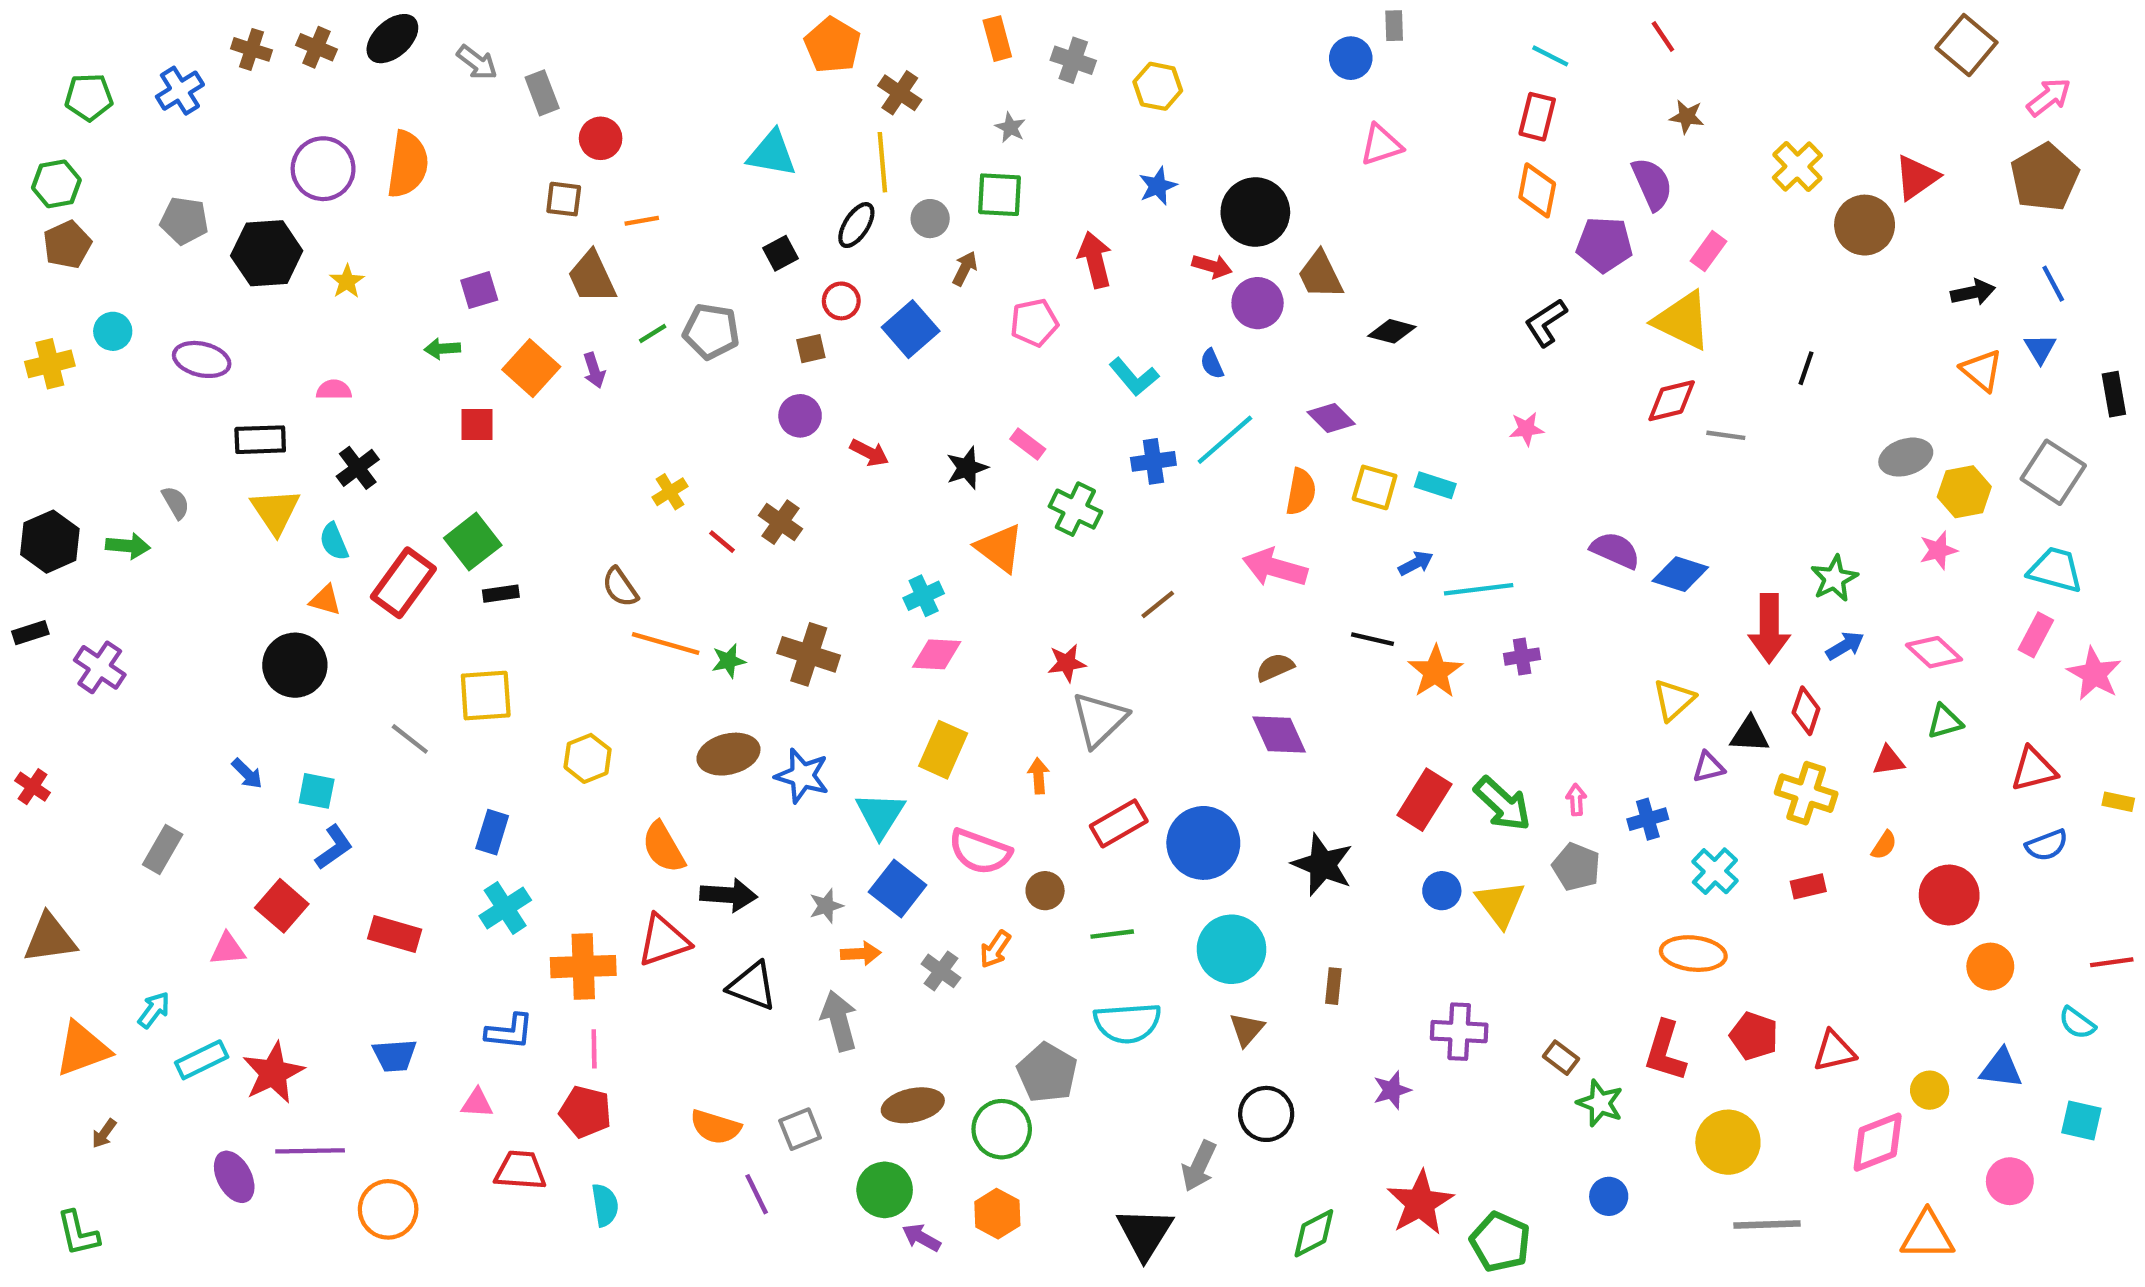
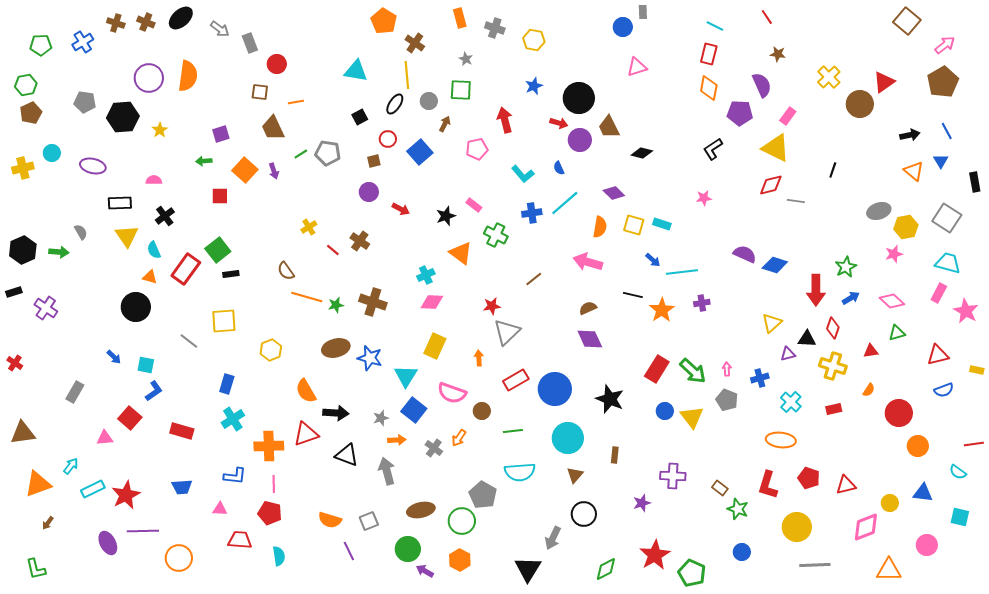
blue arrow: (1416, 563) -> (653, 260), turned 70

